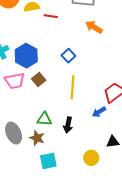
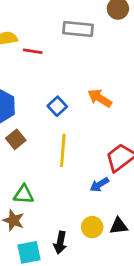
orange arrow: (94, 27) -> (100, 98), moved
black arrow: (68, 125) -> (60, 243), moved
yellow circle: (91, 158) -> (92, 227), moved

